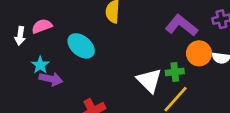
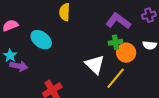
orange circle: (199, 53) -> (126, 53), moved
green cross: (175, 72) -> (115, 42), moved

